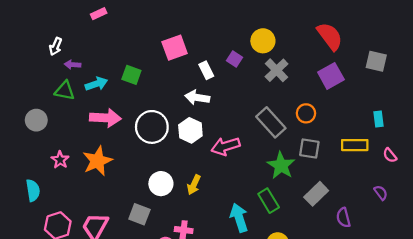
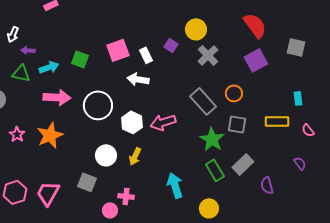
pink square: (175, 48) -> (118, 50), moved
white hexagon: (190, 130) -> (132, 122), moved
green rectangle: (269, 201) -> (215, 170), moved

